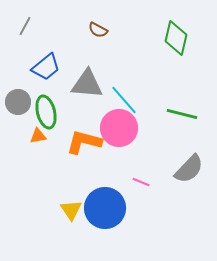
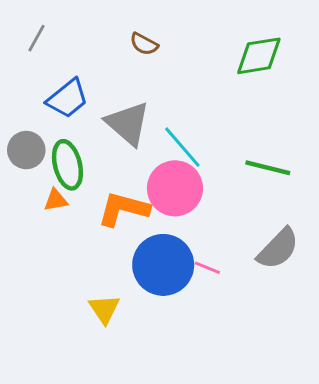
green diamond: (176, 38) -> (259, 56), turned 68
gray triangle: (87, 84) -> (128, 124), turned 36
blue circle: (105, 208) -> (163, 265), moved

